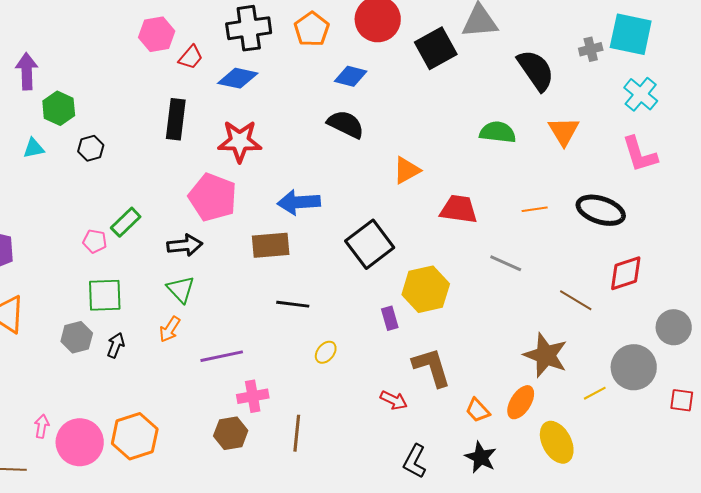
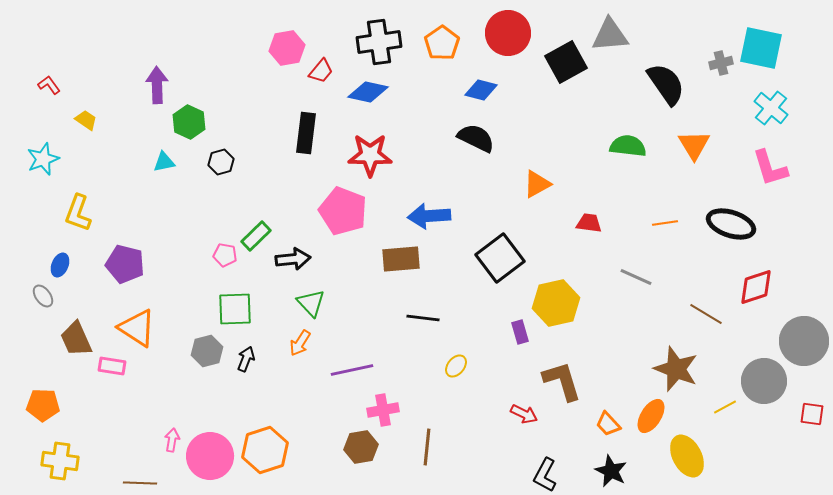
red trapezoid: (459, 209) -> (589, 223), size x0.7
black arrow: (185, 245) -> (293, 259), moved
gray circle: (674, 327) -> (804, 341), size x1.4

